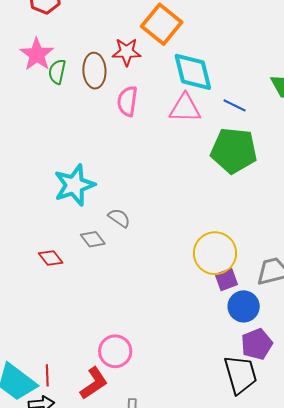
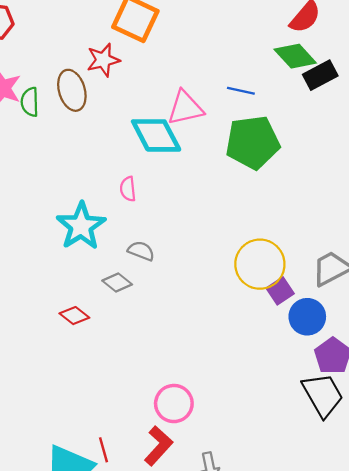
cyan diamond: (193, 72) -> (156, 135), moved
pink semicircle: (127, 101) -> (128, 189), moved, size x0.7

